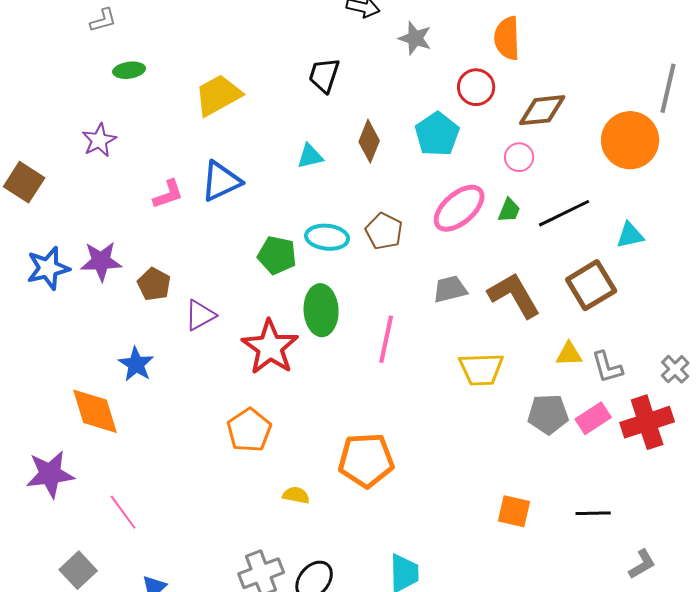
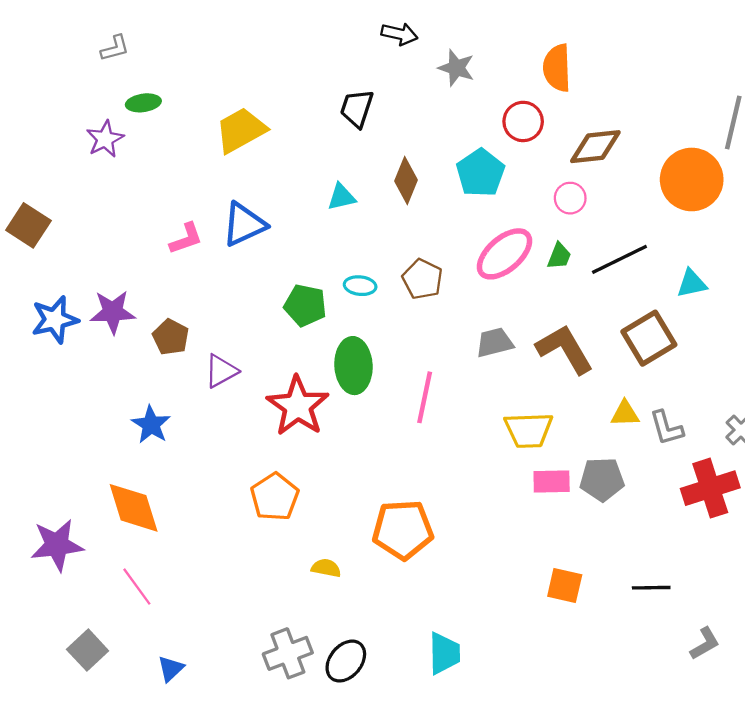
purple star: (99, 140) -> (105, 139), moved
cyan ellipse: (327, 237) -> (360, 286), size x0.7
orange diamond: (95, 411) -> (134, 508), moved
pink rectangle: (593, 418) -> (552, 482), moved, turned 32

